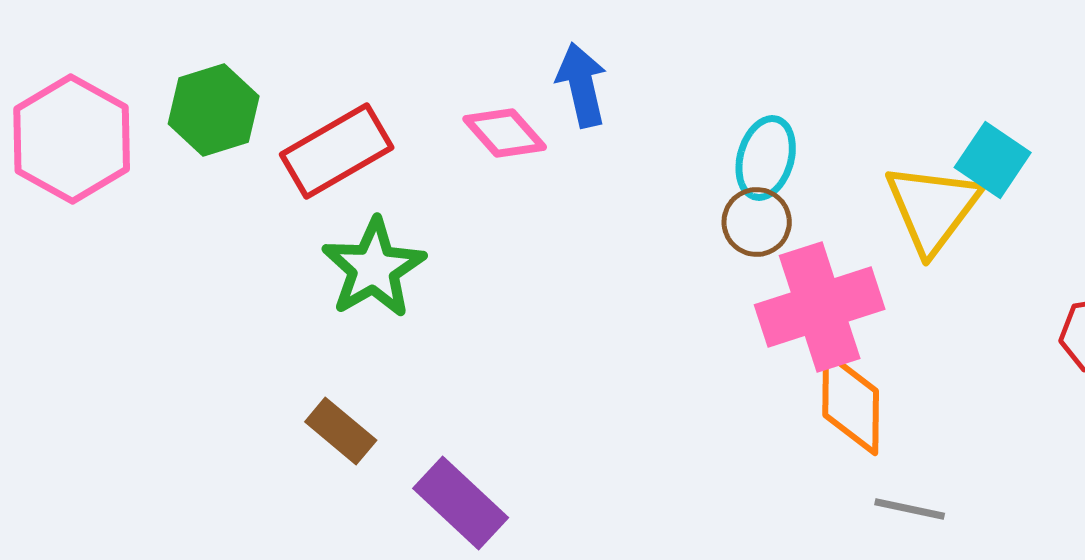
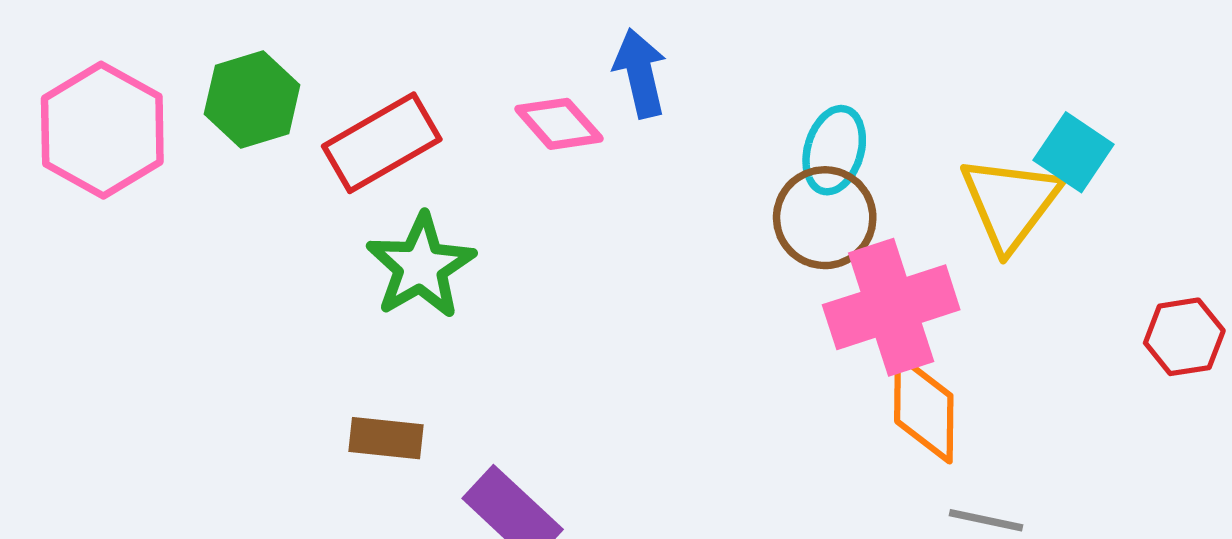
brown circle: (757, 222) -> (825, 218), size x1.4
brown rectangle: (341, 431) -> (386, 438), turned -34

